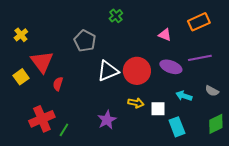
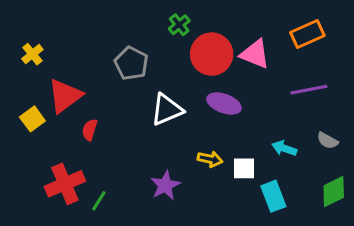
pink triangle: (165, 35) -> (255, 54), size x1.5
red triangle: (42, 62) -> (65, 96), turned 30
purple ellipse: (171, 67) -> (224, 104), moved
red circle: (137, 71) -> (212, 54), moved

